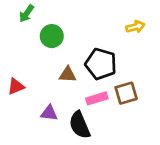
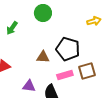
green arrow: (27, 14) -> (12, 28), moved
green circle: (52, 36) -> (43, 13), moved

